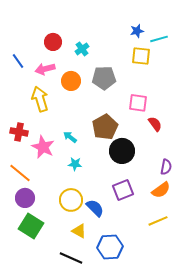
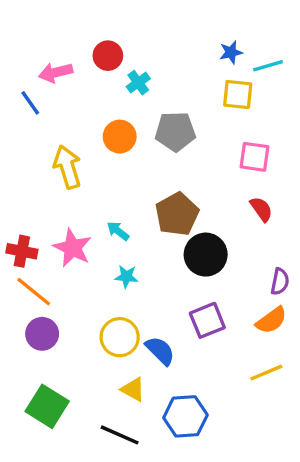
red circle: (53, 42) -> (108, 56), moved
pink arrow: (45, 69) -> (56, 72), moved
pink square: (138, 103) -> (255, 157), moved
red cross: (19, 132) -> (22, 251), moved
green square: (31, 226) -> (47, 406), moved

